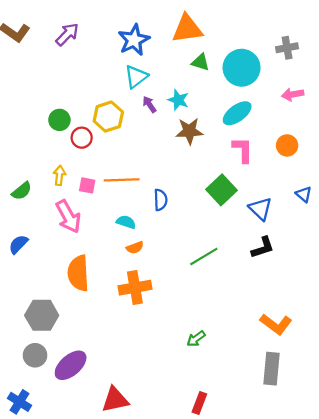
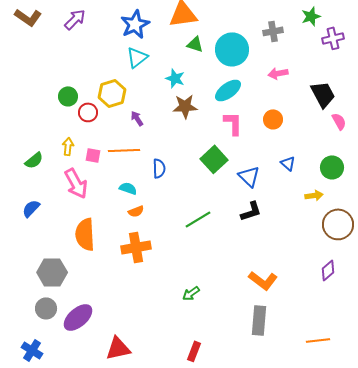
purple arrow: (149, 104) -> (137, 118), moved

